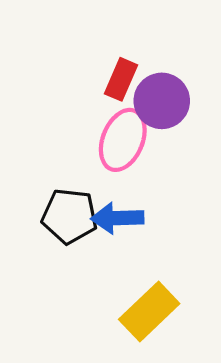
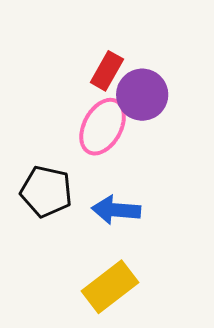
blue arrow: (117, 218) -> (116, 210), moved

